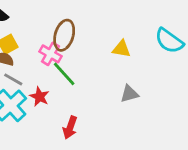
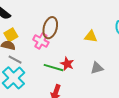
green line: (64, 74) -> (53, 68), moved, turned -30
red star: (39, 97) -> (67, 64), moved

